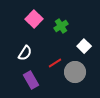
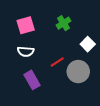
pink square: (34, 19) -> (26, 25), moved, turned 30
white semicircle: (25, 53) -> (26, 52), turned 63

